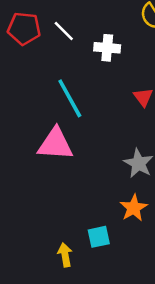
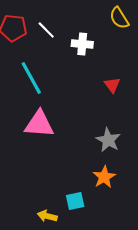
cyan line: (70, 98) -> (31, 78), moved
yellow arrow: (65, 255) -> (47, 216), turned -66

